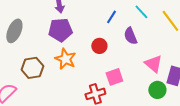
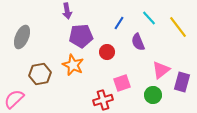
purple pentagon: (60, 30) -> (81, 36), moved
pink triangle: (153, 64) -> (161, 70), turned 42
green circle: (157, 90) -> (153, 95), moved

